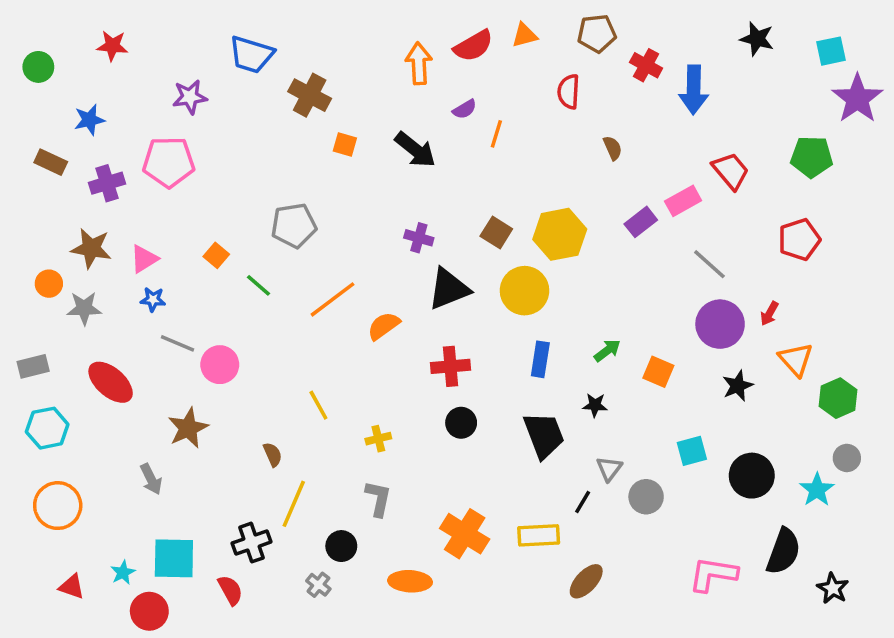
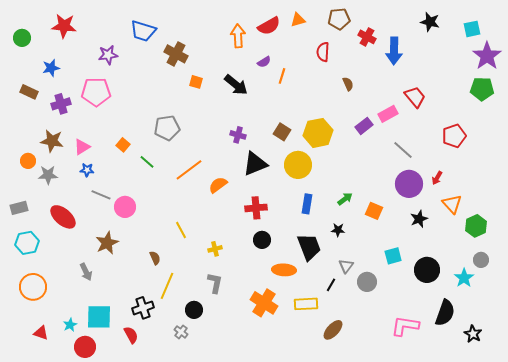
red star: (112, 46) -> (64, 26), size x1.4
green pentagon: (812, 157) -> (482, 89), moved
orange ellipse: (410, 581) -> (284, 270), moved

